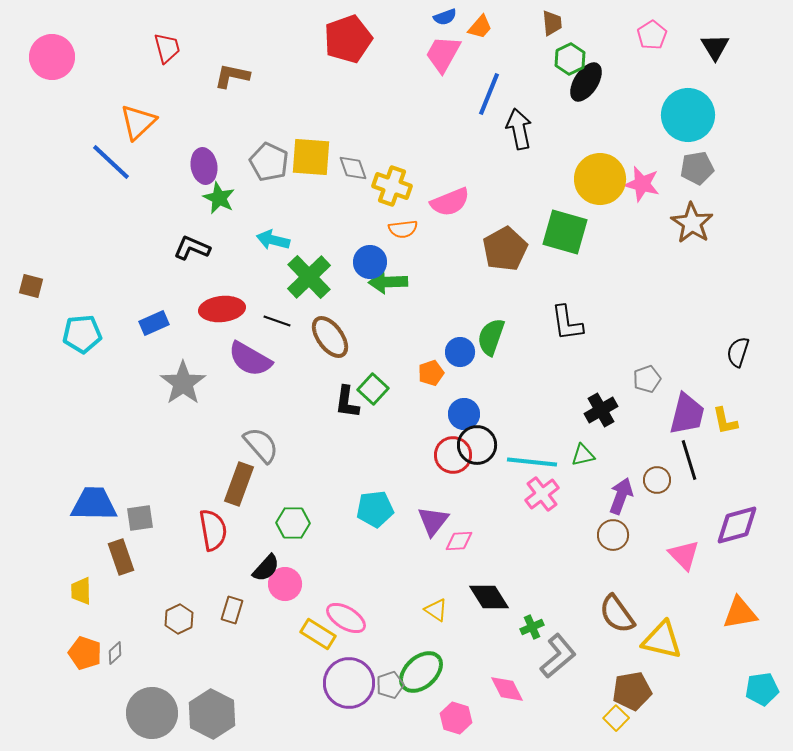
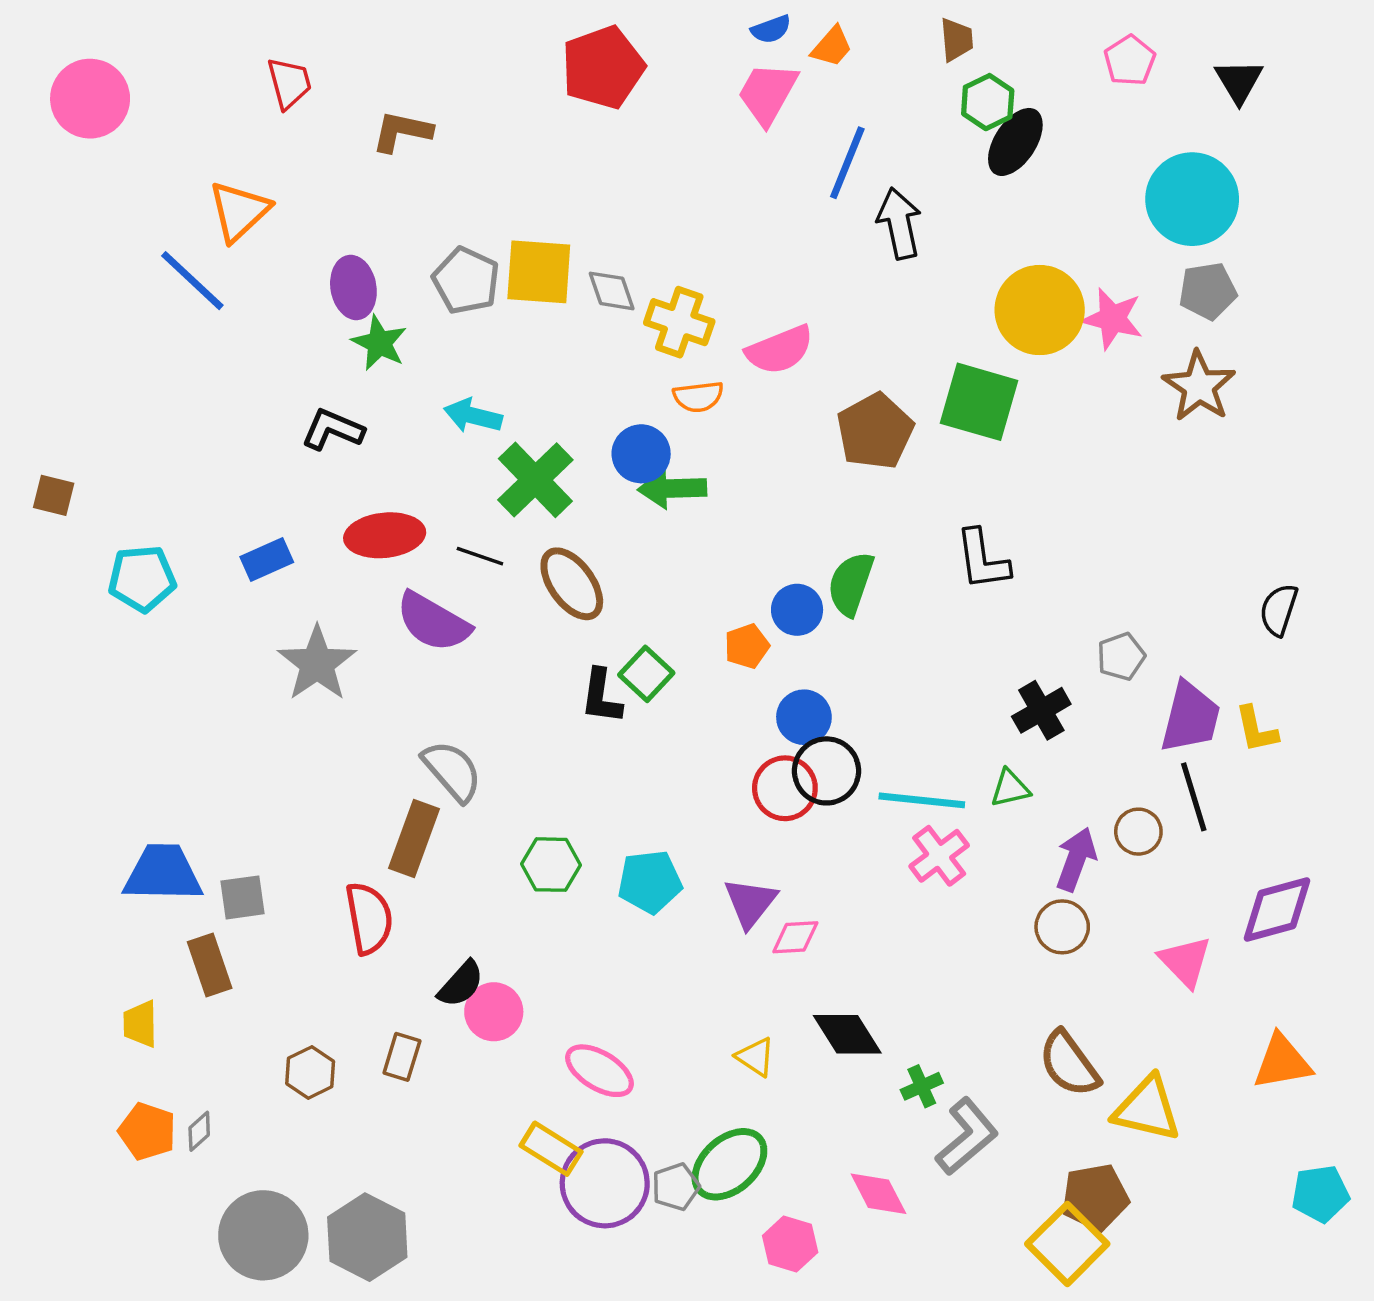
green hexagon: (293, 523) -> (551, 865), moved
yellow rectangle: (318, 634) -> (551, 1149), moved
yellow square: (616, 718) -> (1067, 1244), size x1.8

